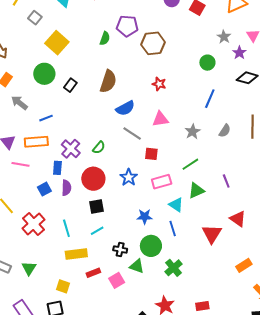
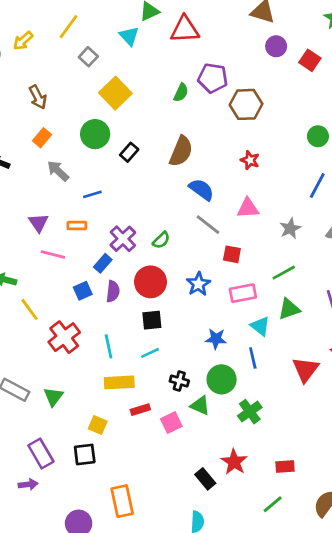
blue semicircle: (125, 108) -> (201, 190), turned -120
orange rectangle: (36, 142) -> (77, 226), size x0.6
blue rectangle: (57, 168) -> (103, 263), turned 32

